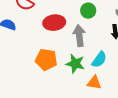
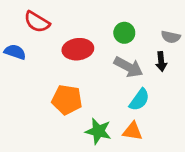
gray arrow: (79, 36) -> (128, 67), moved, turned 125
green star: (75, 64) -> (98, 131), moved

